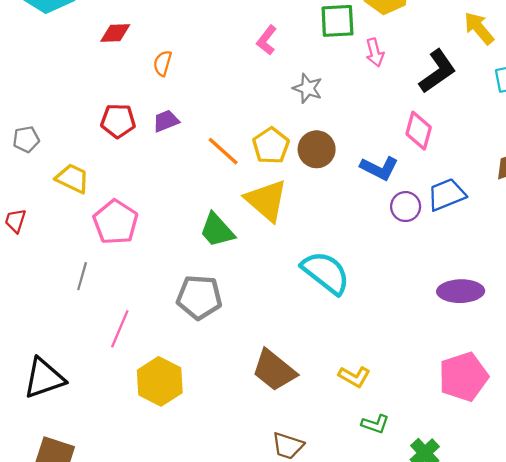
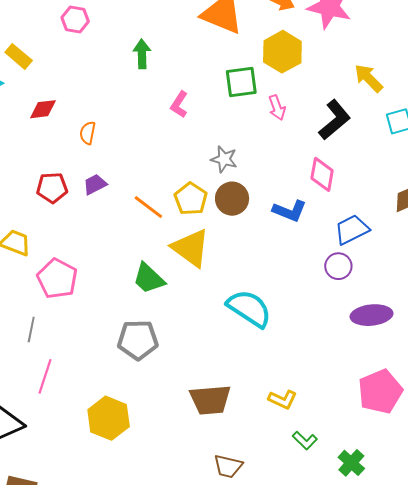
gray star: (308, 88) -> (224, 159), moved
purple circle: (406, 207) -> (338, 266), moved
pink line: (120, 329) -> (45, 376), moved
brown trapezoid: (274, 370) -> (210, 400), turned -39
green L-shape: (375, 424) -> (305, 440), turned 30

